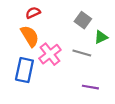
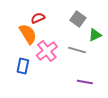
red semicircle: (33, 13) -> (38, 18), moved
blue rectangle: (24, 70) -> (23, 66), size x0.7

